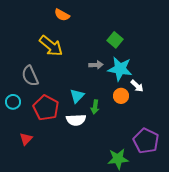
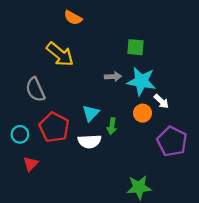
green square: (115, 40) -> (135, 47), turned -35
cyan circle: (13, 102) -> (20, 134), moved
purple pentagon: (146, 141) -> (172, 141), moved

